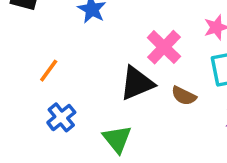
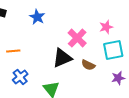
orange line: (49, 71) -> (13, 51), turned 48

